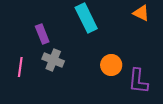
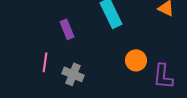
gray cross: (53, 60) -> (73, 74), moved

